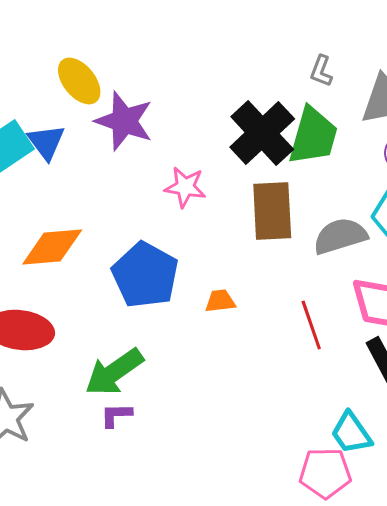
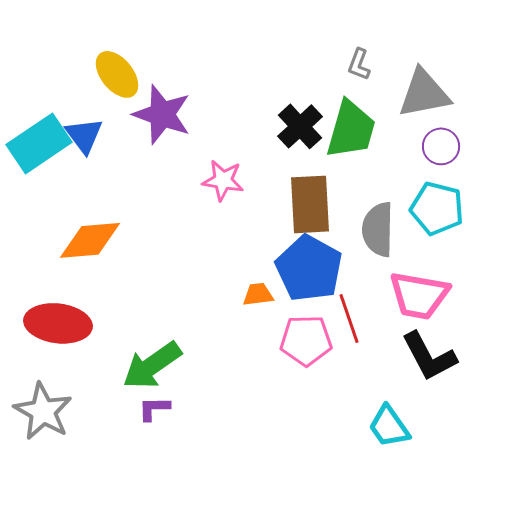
black cross: (262, 133) -> (300, 126), size x0.7
gray semicircle: (340, 236) -> (378, 229), turned -72
blue pentagon: (145, 275) -> (309, 268), moved
pink pentagon: (325, 473) -> (306, 340), moved

